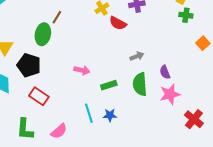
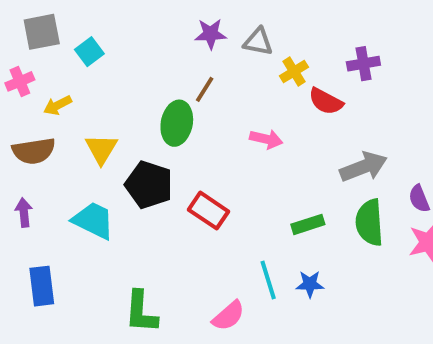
gray arrow: (137, 56) -> (363, 167), size x1.6
pink arrow: (82, 70) -> (266, 139), moved
red rectangle: (39, 96) -> (209, 211), moved
pink semicircle: (59, 131) -> (228, 316), moved

